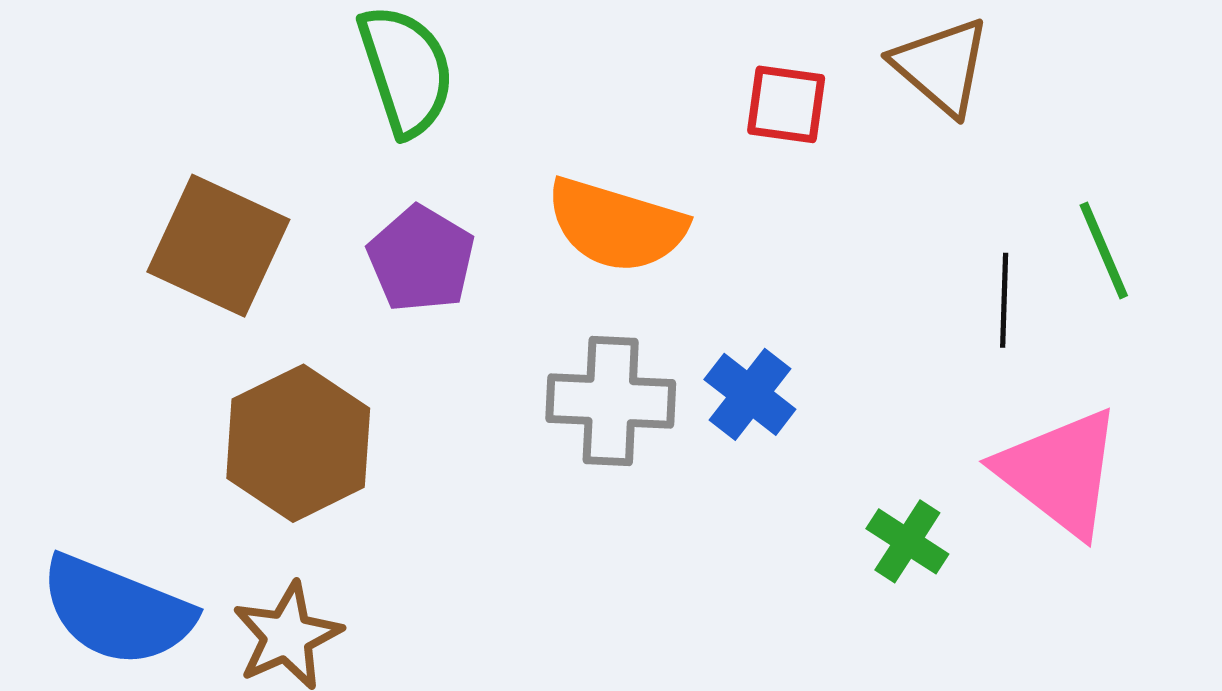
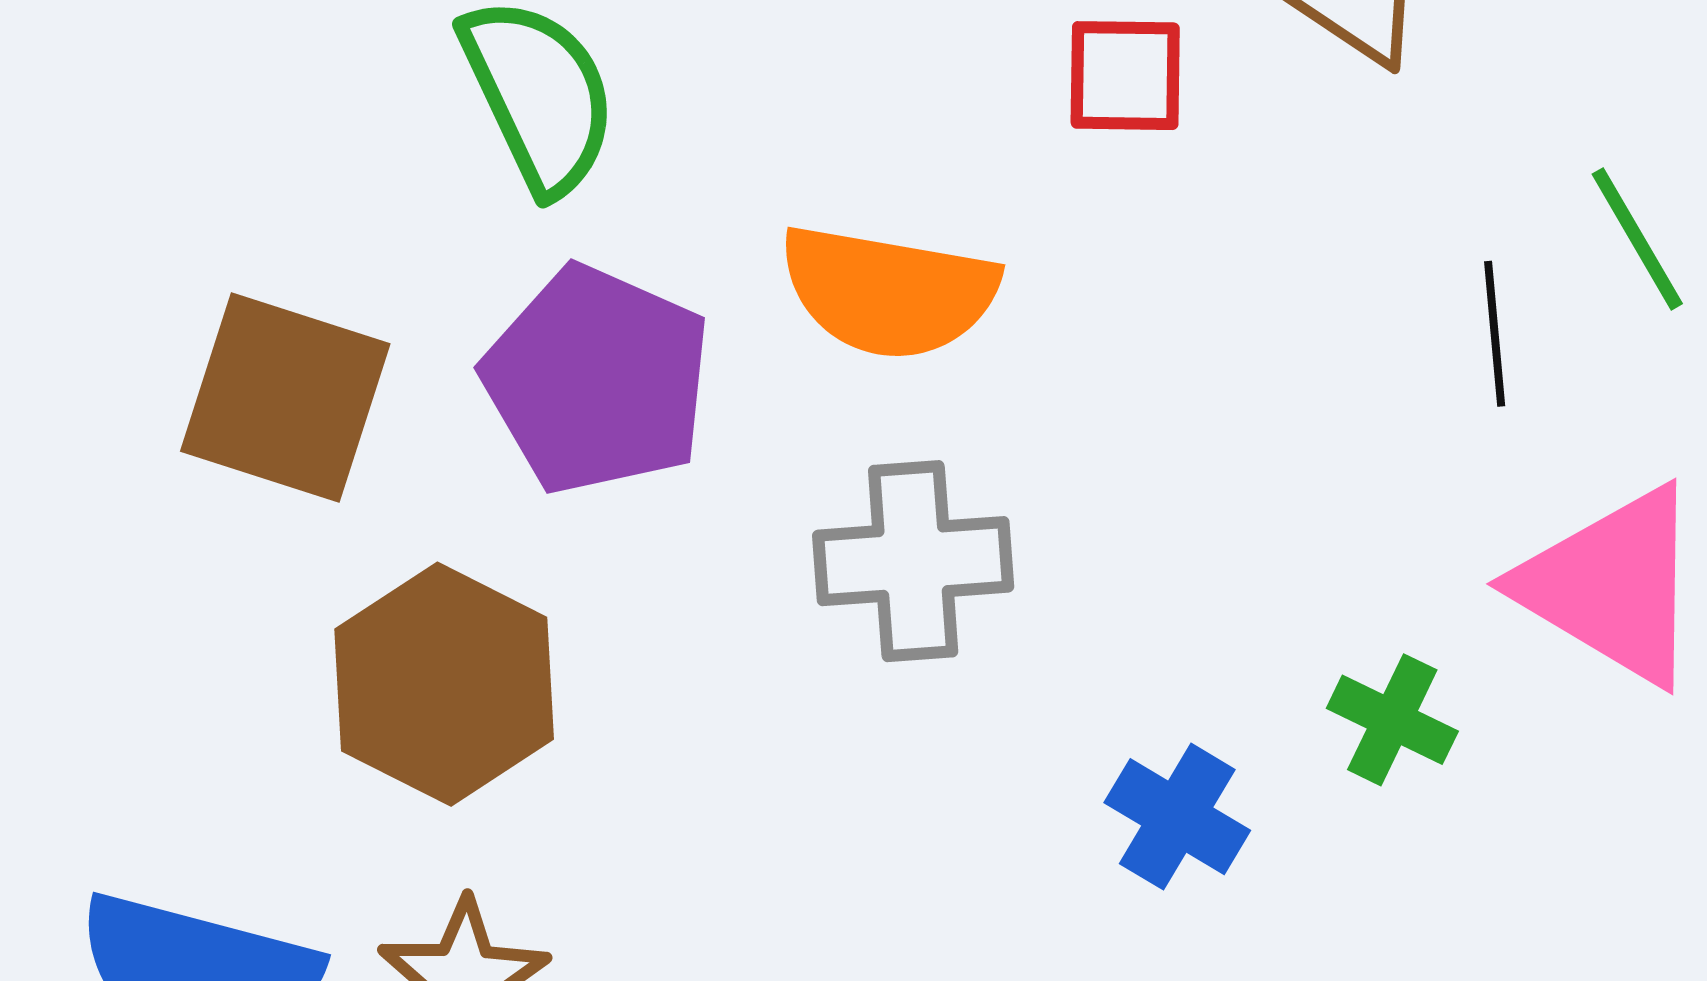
purple pentagon: (421, 259) -> (597, 380), size x1.4
blue cross: (750, 394) -> (1177, 817), moved

